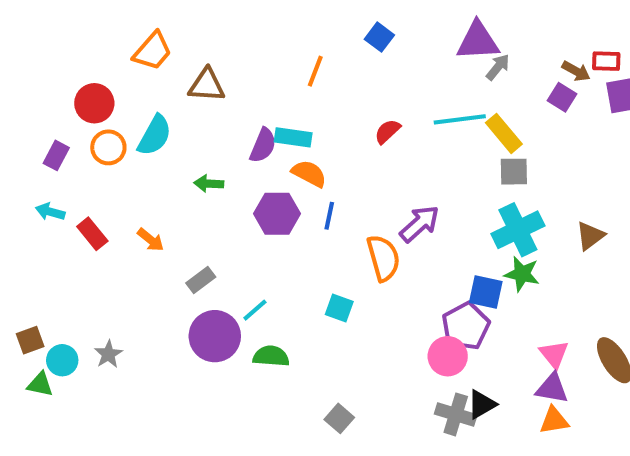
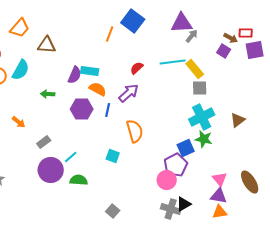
blue square: (379, 37) -> (133, 21), size x1.6
orange line: (315, 71) -> (110, 34), moved
purple arrow: (420, 224) -> (129, 93), moved
blue square: (486, 292) -> (186, 148), turned -36

